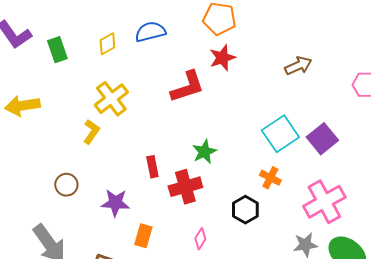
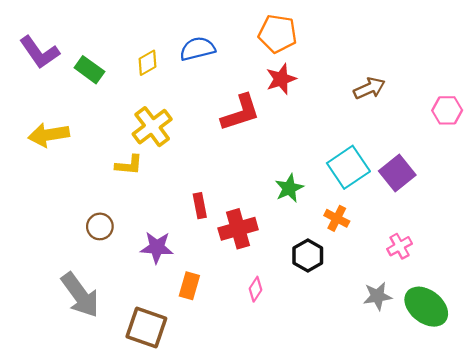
green rectangle: (57, 50) -> (89, 70), turned -35
yellow L-shape: (91, 132) -> (129, 165), turned 60
green star: (204, 152) -> (289, 188), moved
pink cross: (324, 202) -> (400, 246), size x0.5

